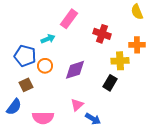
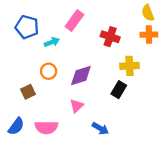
orange cross: (137, 45) -> (149, 35), moved
blue pentagon: (25, 56) -> (27, 27), moved
pink triangle: (77, 105) -> (77, 106), moved
blue semicircle: (14, 107) -> (16, 126), moved

